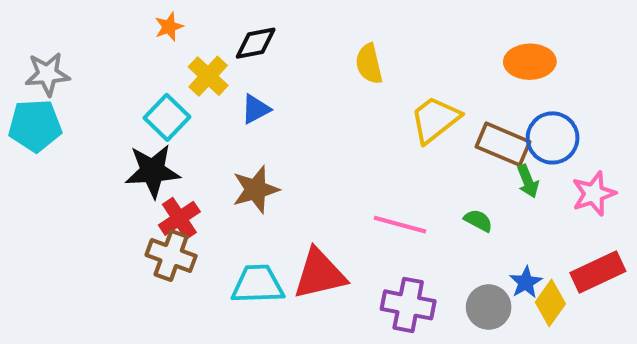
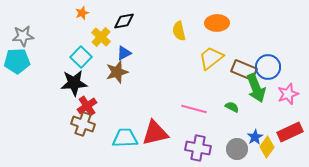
orange ellipse: (530, 62) -> (217, 23), moved
green arrow: (528, 181) -> (256, 88), size x1.8
brown star: (256, 190) -> (117, 72), moved

